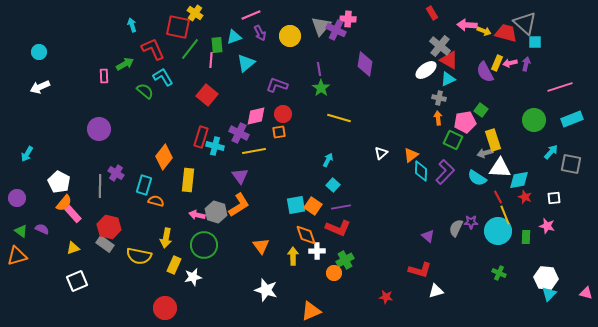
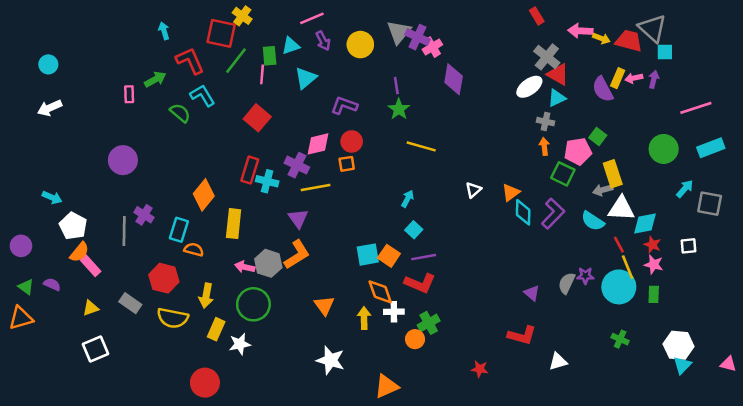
pink cross: (348, 19) -> (432, 47), moved, turned -35
cyan arrow: (27, 154) -> (52, 197), moved, turned -98
pink star: (547, 226) -> (654, 265), moved
red hexagon: (109, 227) -> (164, 278), moved
white triangle: (436, 291) -> (558, 361), moved

